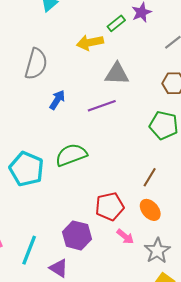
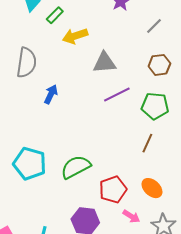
green rectangle: (116, 23) -> (55, 15), moved
purple line: (102, 106) -> (117, 94), moved
green semicircle: (71, 155) -> (76, 167), moved
brown line: (150, 177) -> (147, 143), moved

